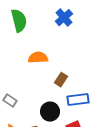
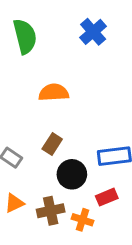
brown rectangle: (61, 80) -> (52, 144), moved

